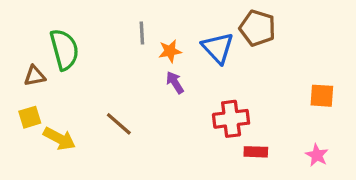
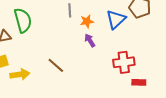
blue triangle: (218, 48) -> (116, 19), turned 30
yellow arrow: (59, 139) -> (20, 74), turned -36

